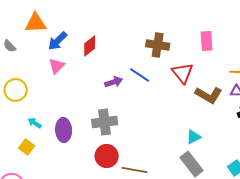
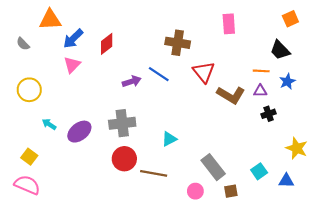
pink rectangle: (207, 41) -> (229, 24), moved
purple ellipse: (64, 130) -> (79, 132), turned 55
cyan triangle: (194, 137) -> (169, 139), moved
yellow square: (27, 147) -> (29, 157), moved

